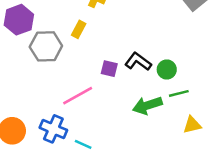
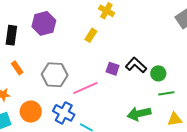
gray hexagon: (46, 46) -> (55, 75), moved
green arrow: (147, 105) -> (139, 114), moved

